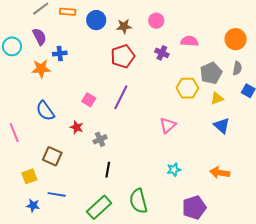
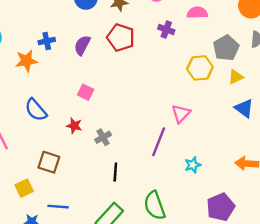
purple semicircle: (39, 37) -> (82, 45), moved, turned -120
red pentagon: (123, 56) -> (121, 38), turned -30
purple line: (121, 97) -> (159, 142), moved

